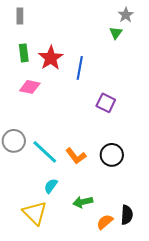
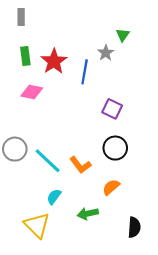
gray star: (126, 15) -> (106, 53), moved
black circle: (112, 155) -> (115, 148), moved
orange semicircle: (105, 222) -> (111, 187), moved

